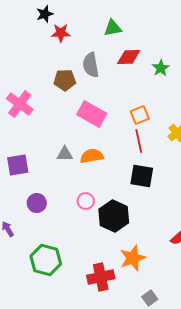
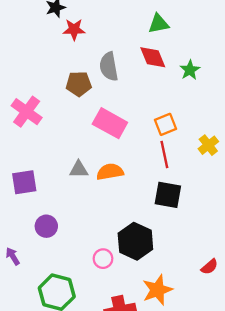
green triangle: (113, 28) -> (159, 24), moved
red diamond: (129, 57) -> (153, 57), turned 70
pink circle: (86, 201) -> (103, 259), moved

